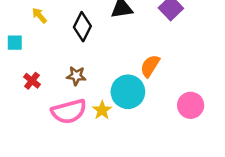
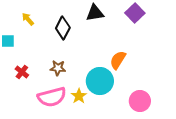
pink circle: (191, 105) -> (140, 101), moved

